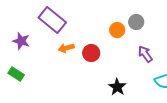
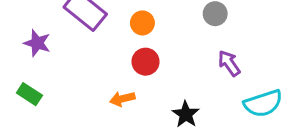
orange circle: (117, 30) -> (142, 23), moved
orange arrow: (66, 48) -> (122, 99), moved

